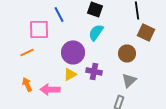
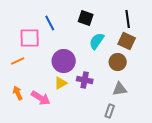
cyan semicircle: (96, 32) -> (97, 41), moved
brown square: (146, 32) -> (127, 41), moved
gray triangle: (129, 80) -> (120, 89), turned 35
pink arrow: (50, 89) -> (41, 98), turned -150

